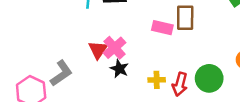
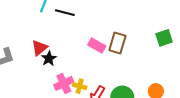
pink cross: (114, 48) -> (64, 83), moved
black star: (119, 69) -> (49, 59), moved

